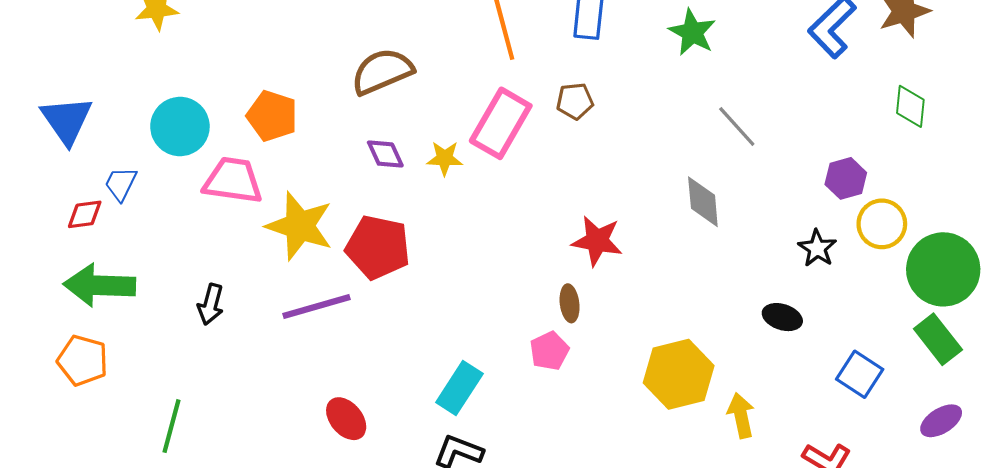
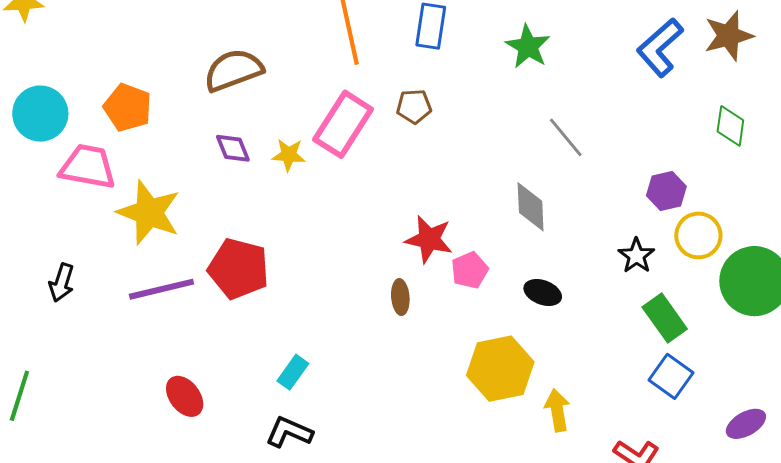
red pentagon: (378, 247) -> (238, 269), moved
black ellipse: (782, 317) -> (543, 292), moved
green rectangle: (938, 339) -> (665, 318), moved
pink pentagon: (549, 351) -> (470, 270), moved
cyan rectangle: (459, 388) -> (293, 372), size x0.7

